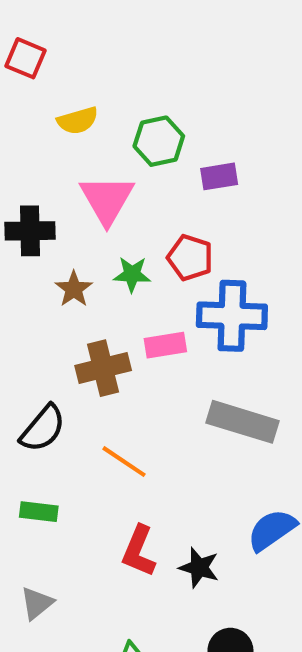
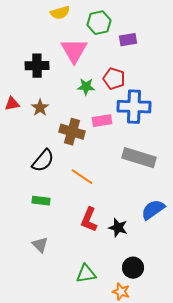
brown star: (74, 289) -> (40, 108), moved
brown cross: (103, 368) -> (72, 132), turned 30
gray triangle: (37, 603) -> (40, 245), turned -36

